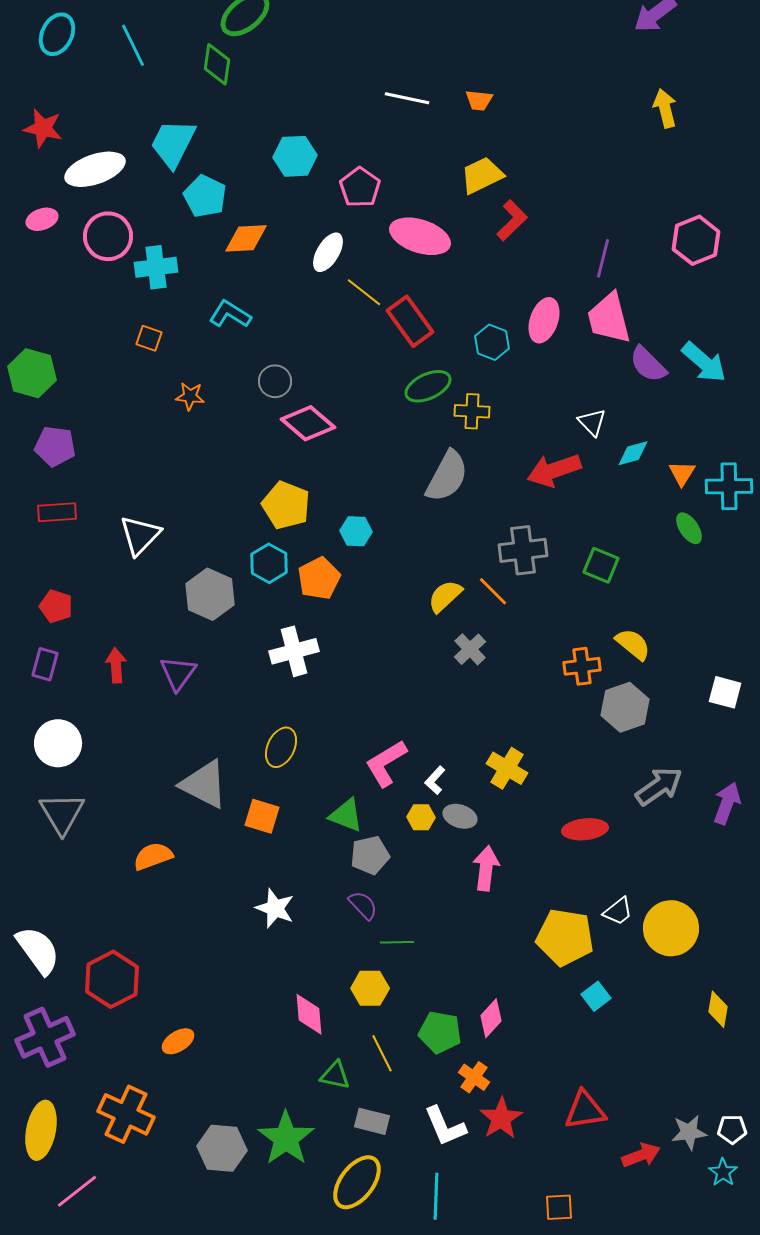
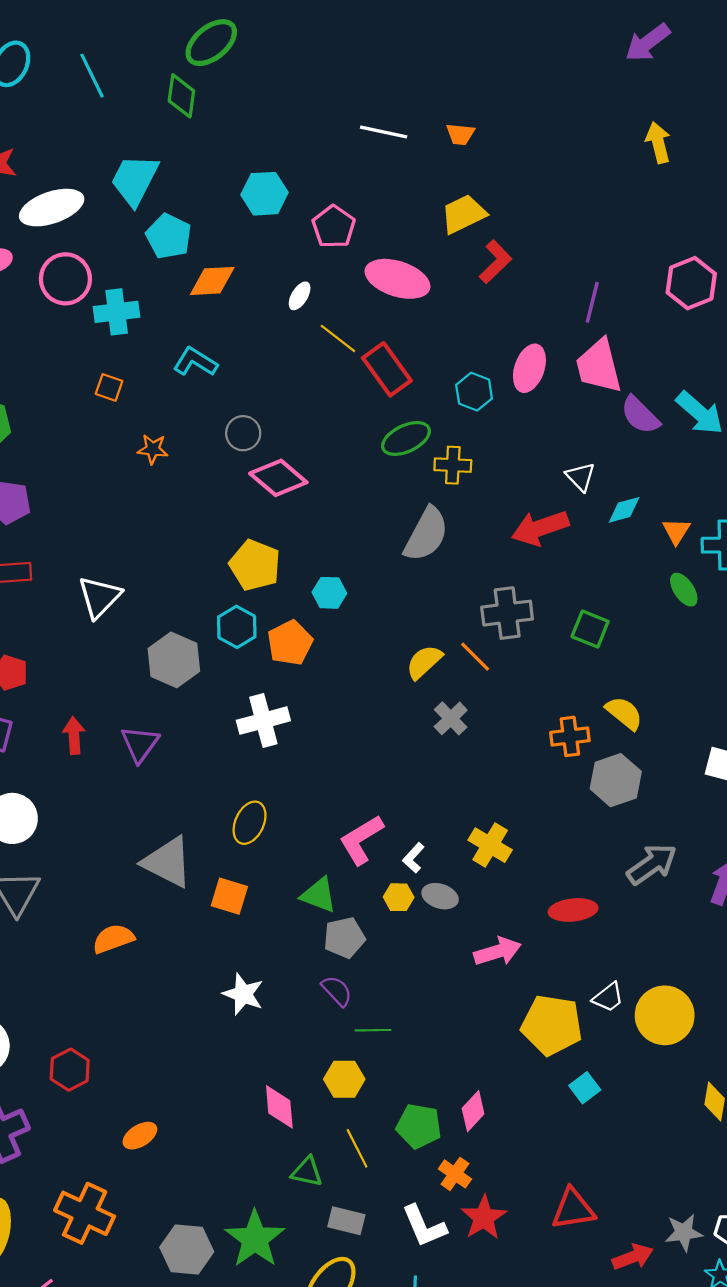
white ellipse: (328, 252) -> (300, 296), size x0.7
pink arrow: (486, 868) -> (498, 951), moved, turned 66
red hexagon: (112, 979) -> (70, 1070), size x0.7

